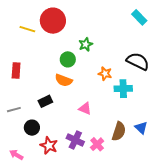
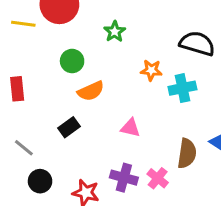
green circle: (68, 59) -> (72, 61), moved
orange semicircle: (64, 80) -> (91, 91), turned -36
gray line: (14, 110) -> (24, 148), turned 64
black circle: (32, 128) -> (40, 181), moved

